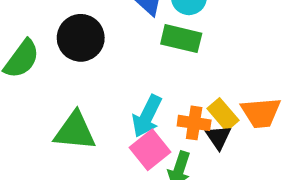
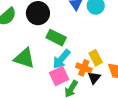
green rectangle: (181, 39) -> (56, 38), moved
yellow rectangle: (223, 114) -> (96, 58), moved

